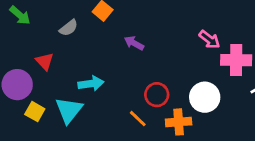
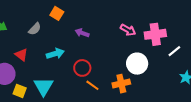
pink arrow: (209, 39) -> (128, 30), moved
cyan arrow: (91, 84) -> (55, 54), moved
red circle: (157, 95) -> (82, 68), moved

